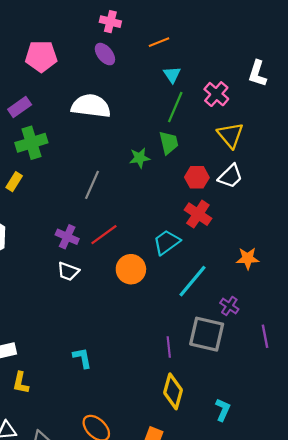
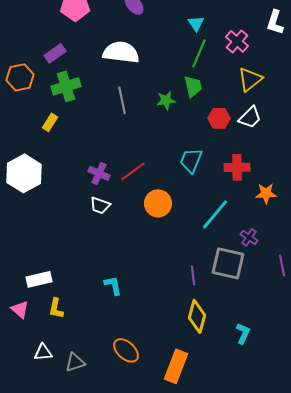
yellow triangle: (230, 135) -> (250, 79), turned 32
gray line: (92, 185) -> (122, 100), moved, turned -36
red cross: (198, 214) -> (237, 167), moved, turned -35
cyan trapezoid: (167, 242) -> (191, 160), moved, turned -32

